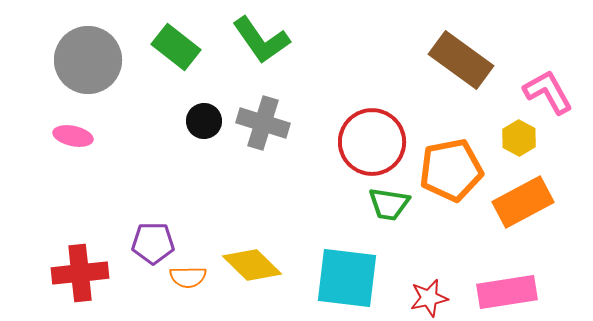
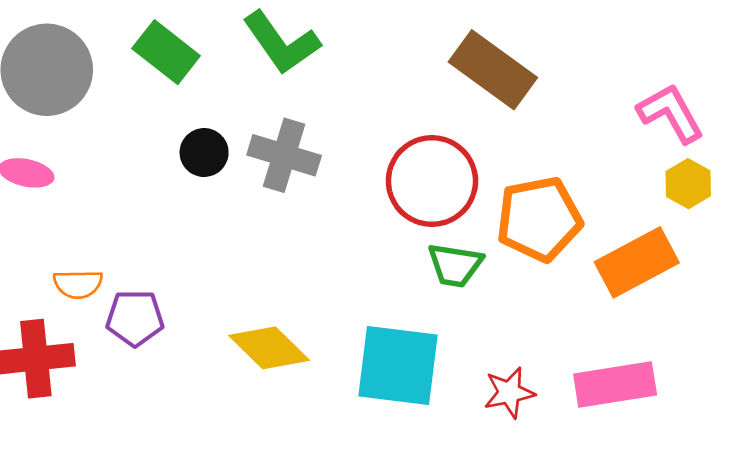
brown rectangle: (461, 60) -> (493, 70), moved
yellow hexagon: (519, 138) -> (688, 184), moved
orange semicircle: (188, 277) -> (78, 284), moved

